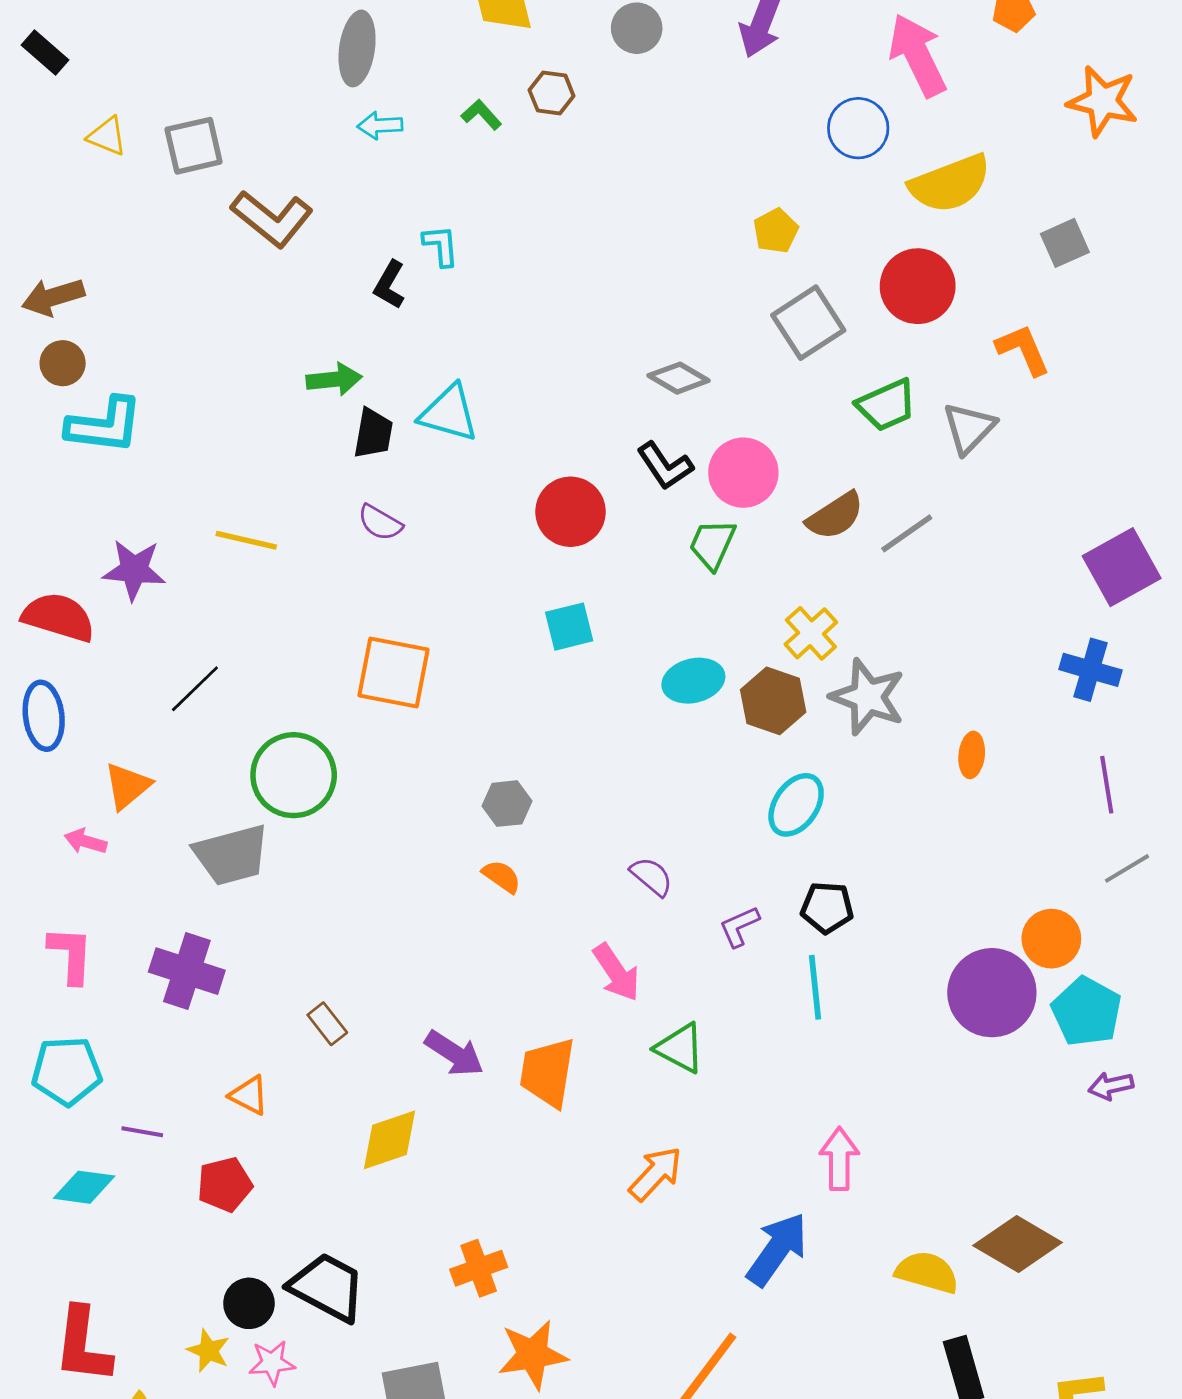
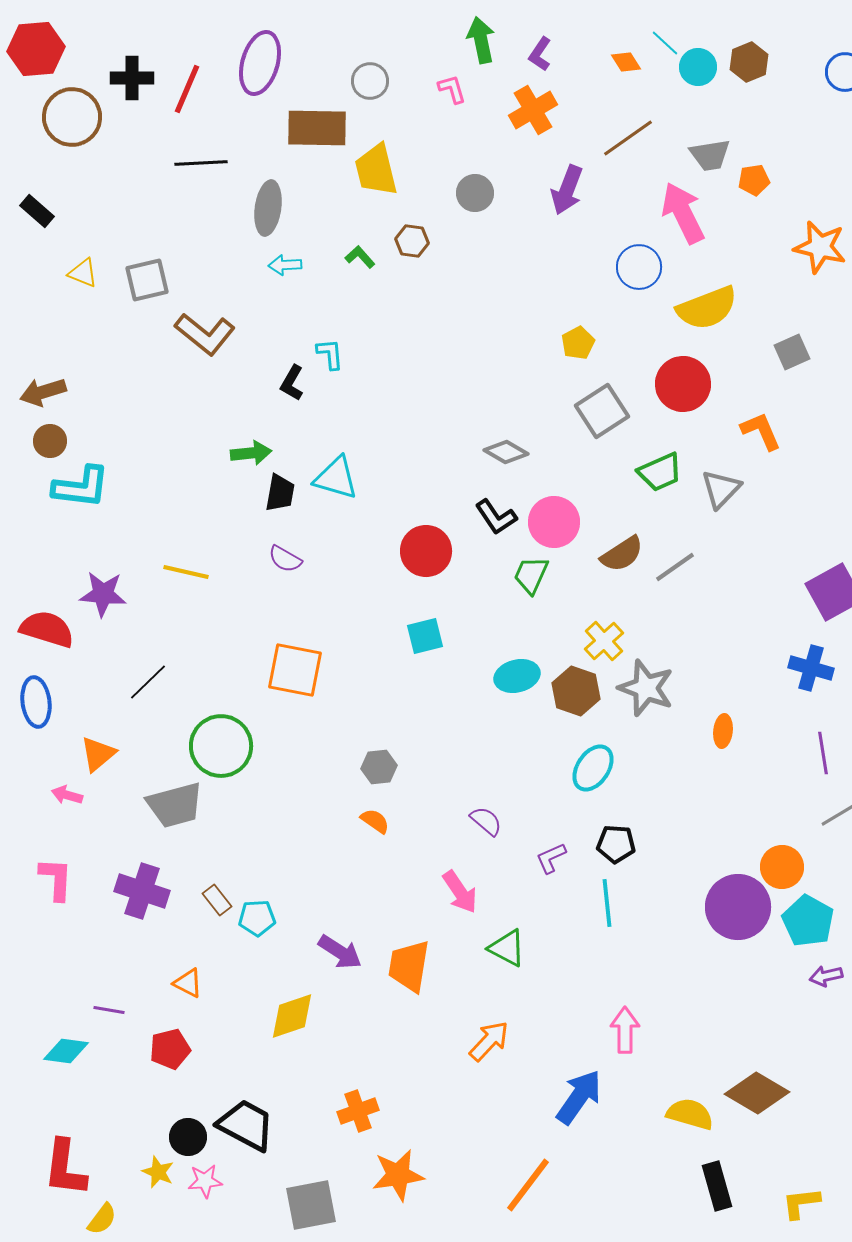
brown rectangle: (327, 1024) -> (217, 900), moved
cyan pentagon: (67, 1071) -> (257, 918), moved, size x0.7

